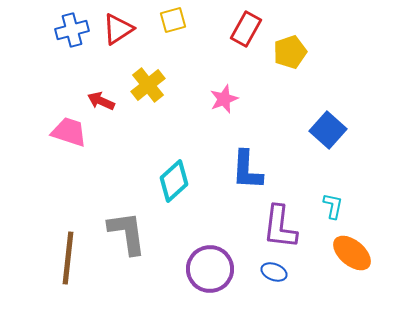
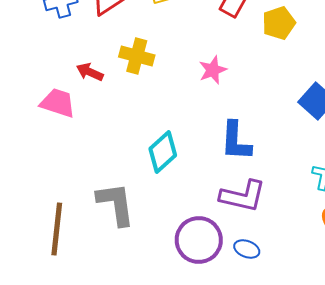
yellow cross: (148, 85) -> (137, 56), turned -36
purple L-shape: (280, 227) -> (243, 196), moved, turned -84
blue ellipse: (274, 272) -> (247, 249), moved

